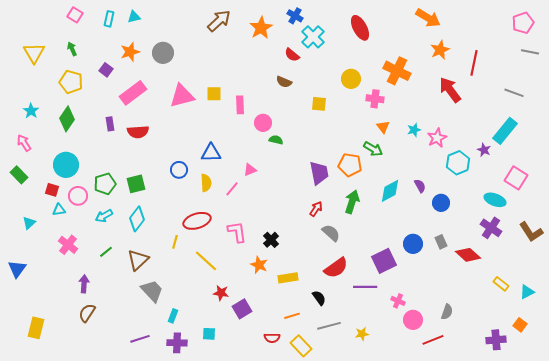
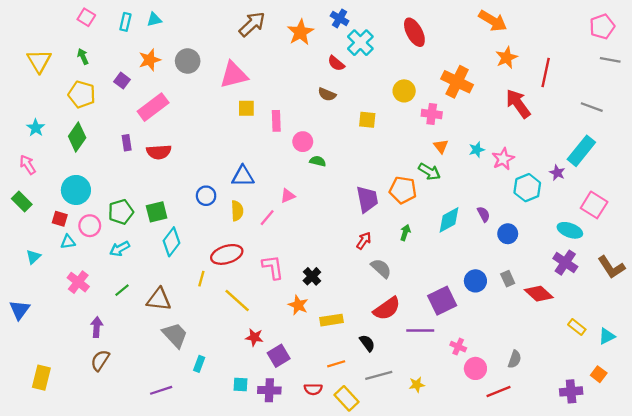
pink triangle: (182, 96) -> (234, 75), moved
green arrow: (352, 202) -> (405, 233), size x0.6
cyan diamond: (137, 219) -> (171, 242), moved
brown triangle: (138, 260) -> (159, 299), turned 50
purple cross: (177, 343) -> (269, 390), moved

